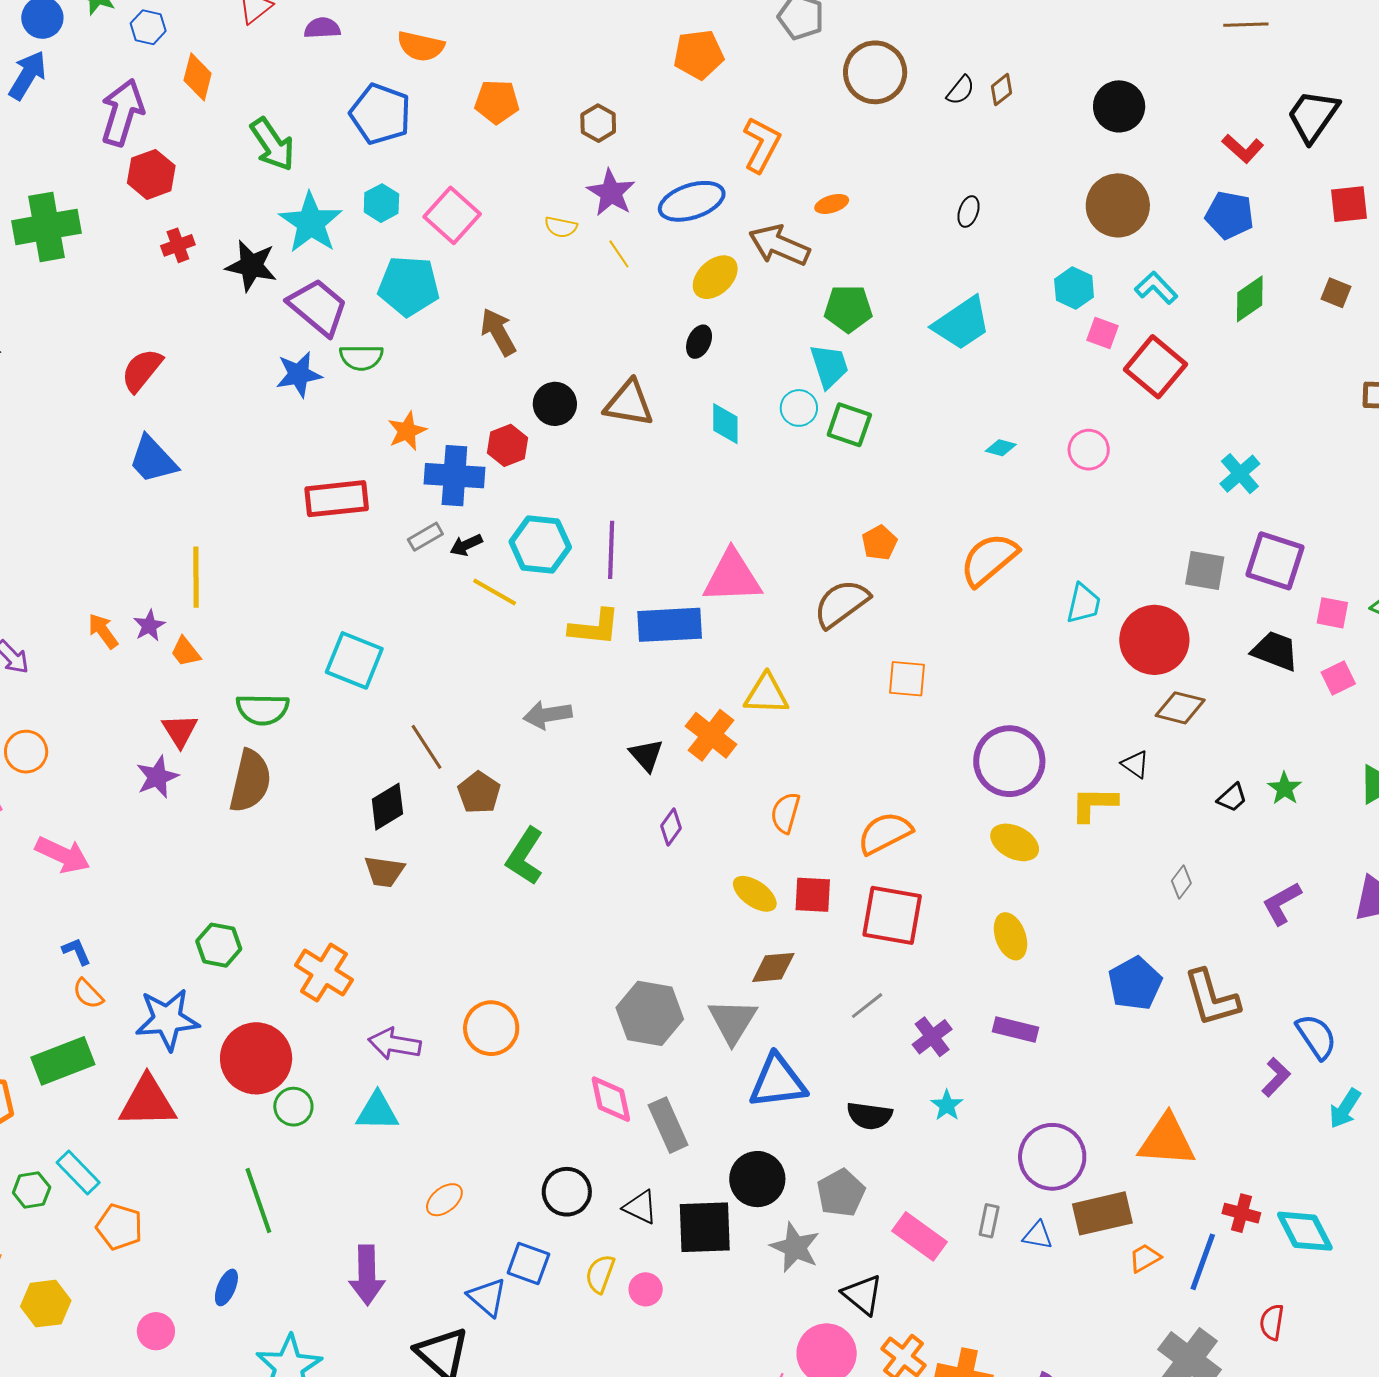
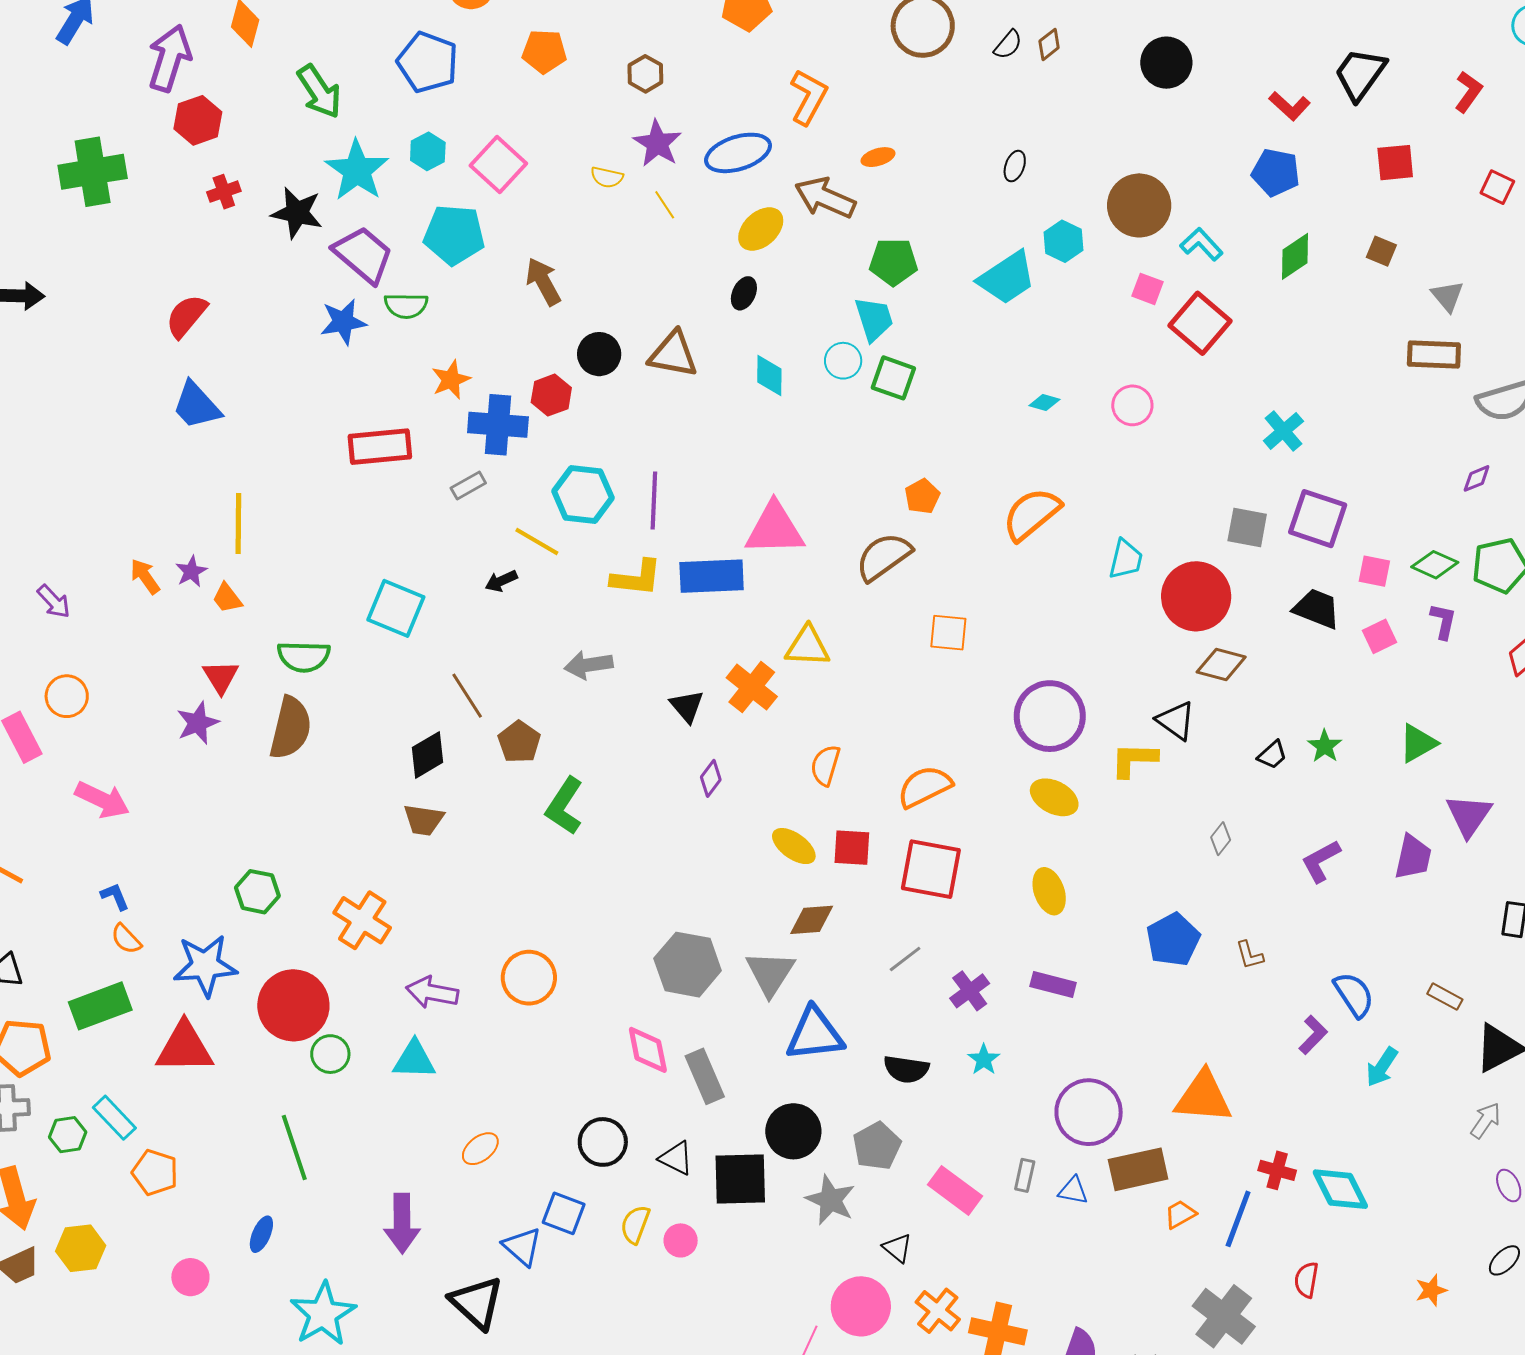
brown circle: (1118, 205) -> (1139, 205), moved
cyan hexagon: (1074, 288) -> (1063, 241), moved
black arrow: (466, 545) -> (501, 581), moved
black triangle: (1135, 764) -> (1176, 721), size x1.4
brown L-shape: (1212, 998) -> (1250, 955), size x0.5
black triangle: (863, 1295) -> (897, 1248), size x0.7

